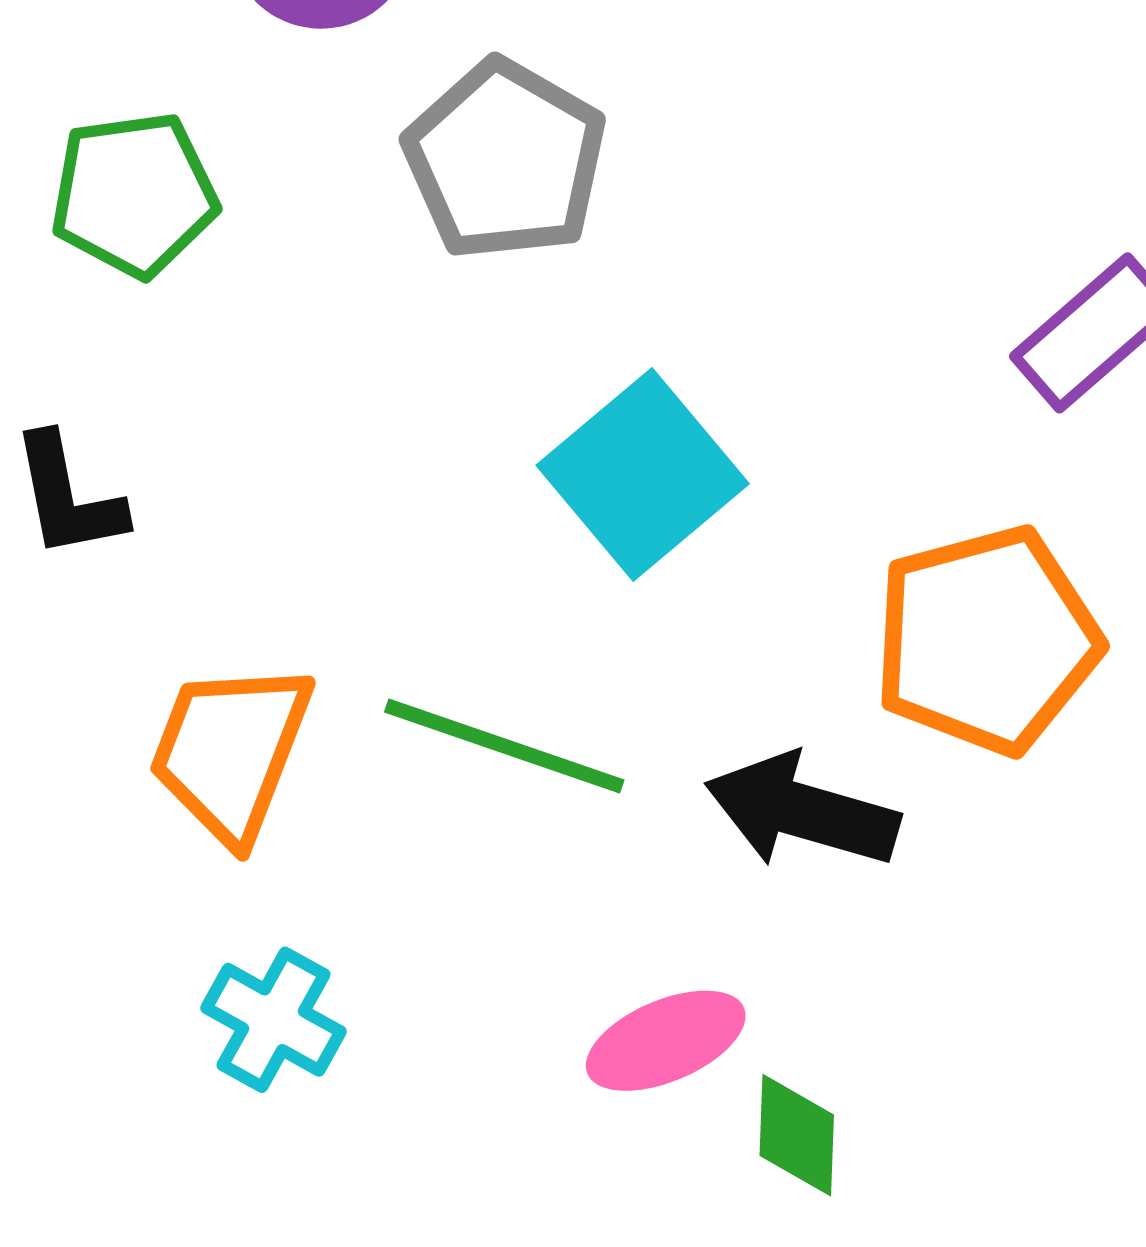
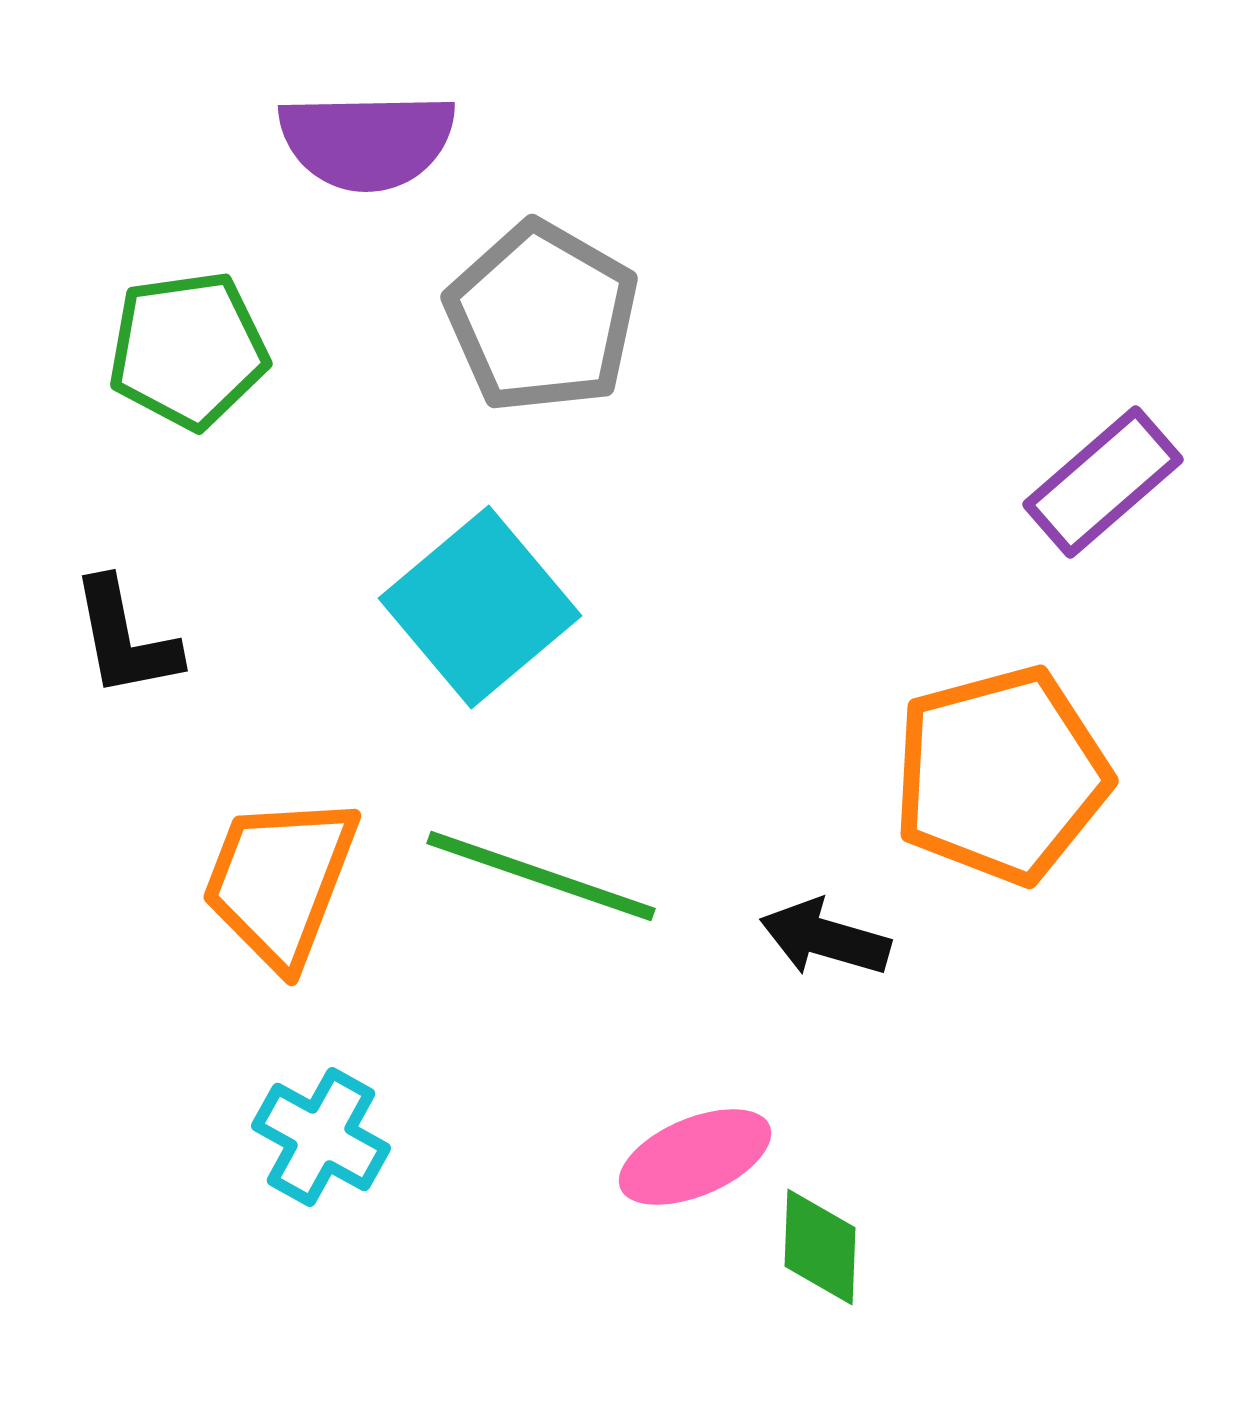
cyan square: (643, 474) -> (480, 607), moved
black arrow: (802, 811) -> (825, 938), size x0.7

